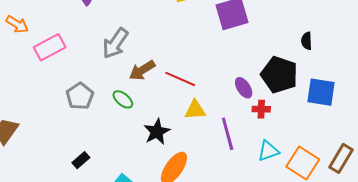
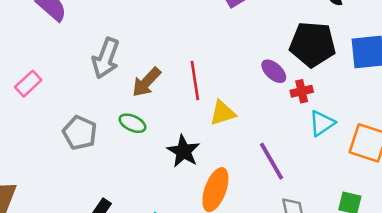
pink rectangle: (50, 47) -> (28, 84), size x0.7
red line: (180, 79) -> (195, 80), turned 72
purple line: (228, 134) -> (272, 161), moved
cyan triangle: (268, 151) -> (322, 123), moved

